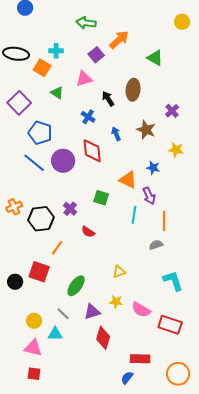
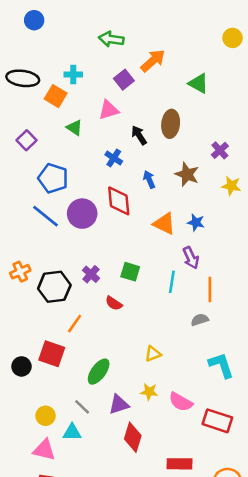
purple square: (19, 103) -> (27, 140), size x0.7
yellow star: (176, 150) -> (231, 186), moved
orange triangle: (128, 180) -> (164, 224), moved
green square: (101, 198) -> (130, 272), moved

